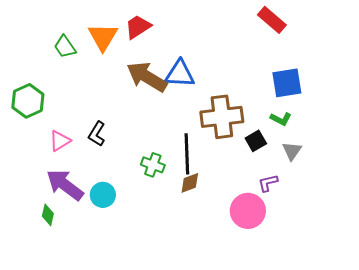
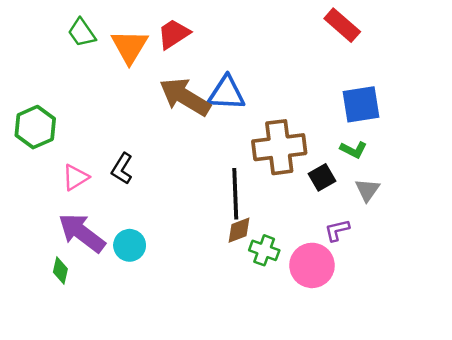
green trapezoid: (65, 47) -> (82, 33), moved
green cross: (153, 165) -> (264, 250), moved

